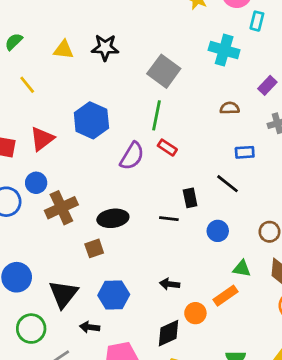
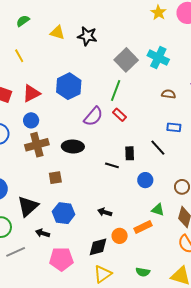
cyan cross: (224, 50) -> (158, 58), moved
yellow line: (27, 85) -> (19, 56), moved
blue circle: (36, 183) -> (31, 120), moved
black ellipse: (113, 218) -> (73, 146), moved

